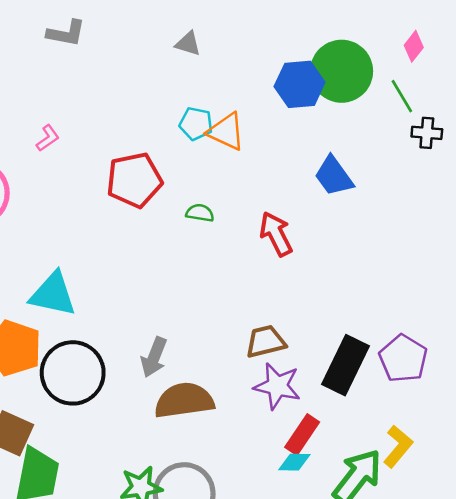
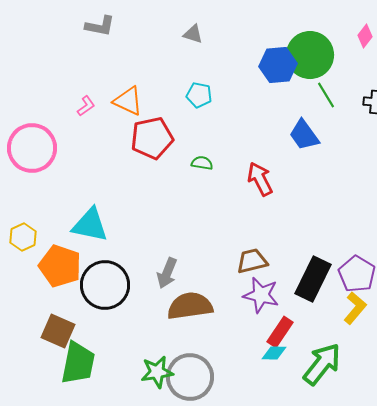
green line: (402, 96) -> (326, 95), moved
orange triangle: (226, 132) -> (128, 101), moved
yellow L-shape: (398, 446) -> (355, 308), moved

